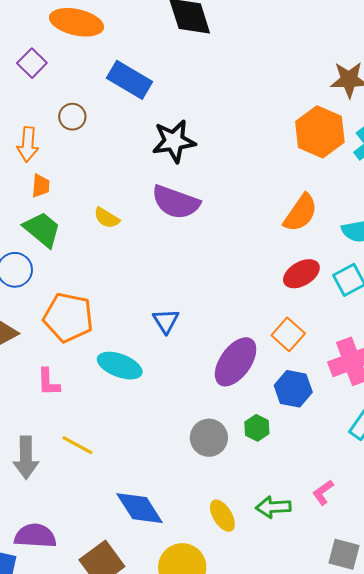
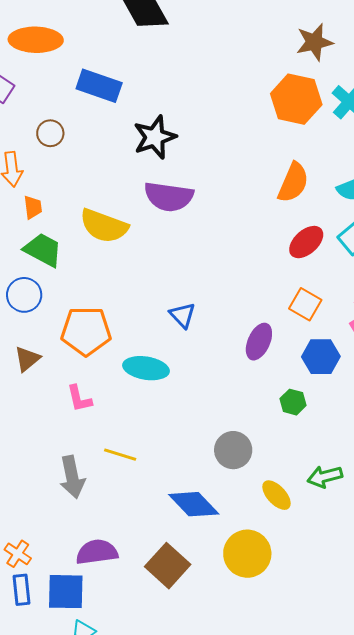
yellow semicircle: (107, 218) -> (104, 226), size x1.8
purple ellipse: (236, 362) -> (259, 342), size x0.7
gray circle: (209, 438) -> (233, 450), moved

